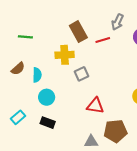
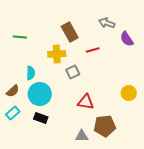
gray arrow: (118, 22) -> (107, 23), turned 84
red line: (103, 40) -> (93, 50), moved
brown semicircle: (18, 69) -> (13, 91), moved
cyan circle: (47, 97) -> (40, 94), size x1.5

